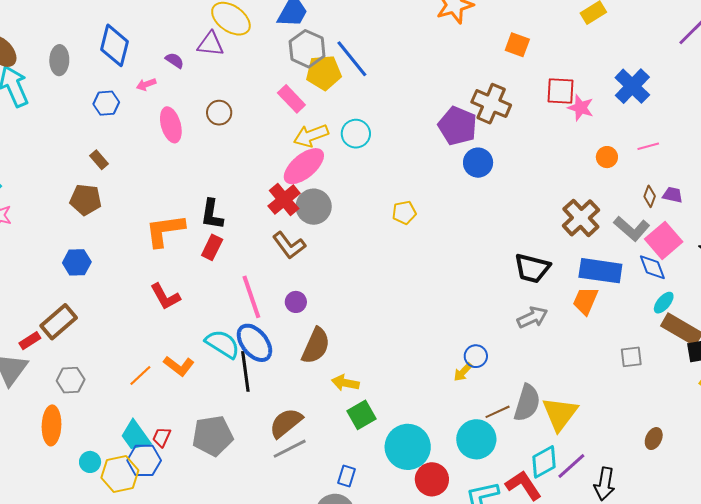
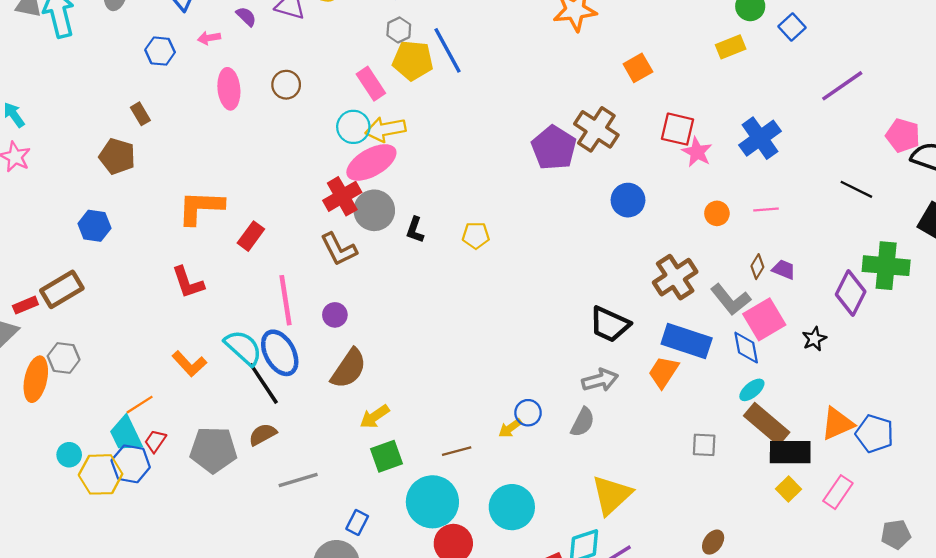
orange square: (517, 45) -> (638, 68), turned 30
gray hexagon: (307, 49) -> (399, 30), size x0.6
cyan circle: (356, 134) -> (353, 127), moved
blue circle: (478, 163) -> (628, 200), moved
black L-shape: (212, 214) -> (415, 230), moved, size x0.7
black line: (245, 371) -> (264, 383), turned -36
orange line: (140, 375) -> (140, 405), moved
yellow arrow: (345, 383) -> (375, 417), turned -56
gray semicircle: (527, 403) -> (583, 422), moved, size x0.7
brown line: (498, 412) -> (457, 451), moved
brown semicircle: (286, 423) -> (263, 434), moved, size x0.7
orange ellipse: (52, 425) -> (36, 379), moved

